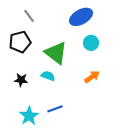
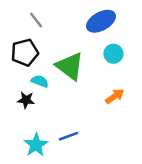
cyan semicircle: (48, 76) -> (40, 81), moved

